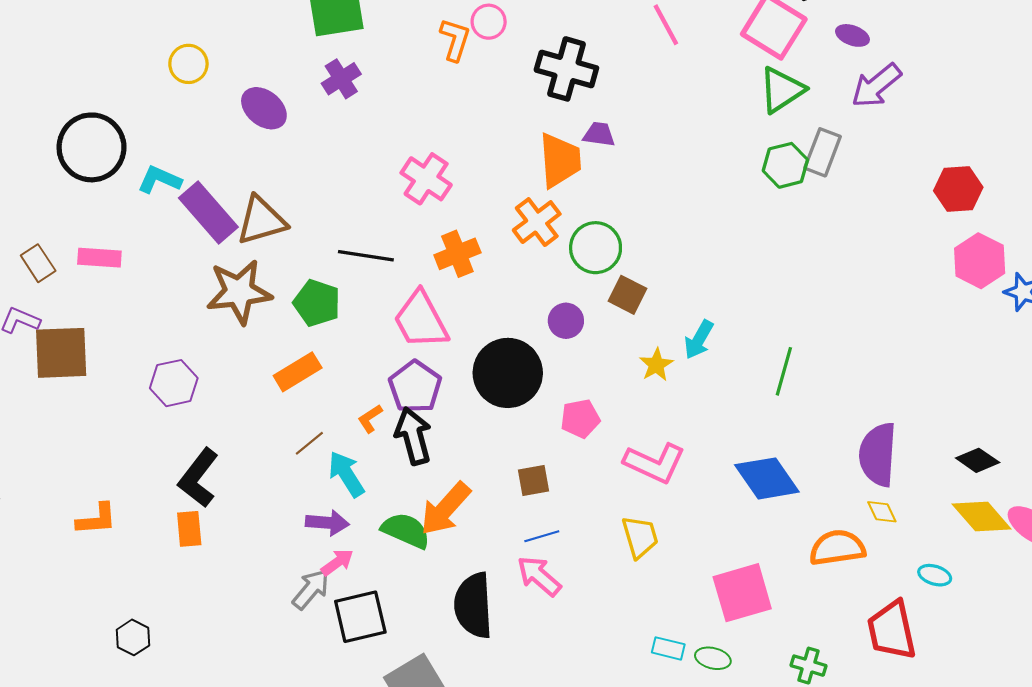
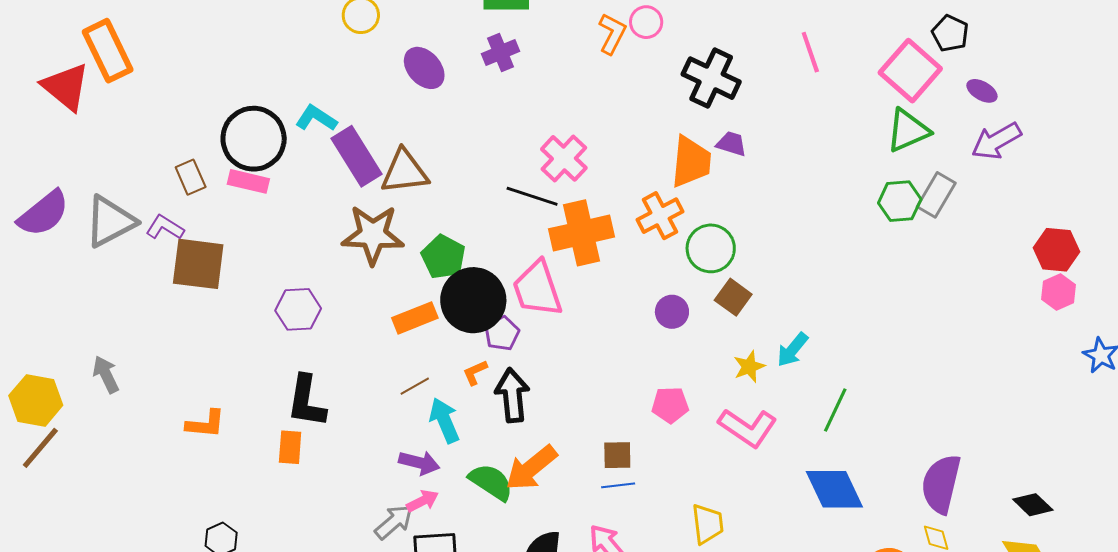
black circle: (92, 147) -> (254, 139), moved
orange cross: (457, 254) -> (582, 233), size x1.5
black line: (366, 256) -> (532, 196), moved
pink hexagon: (980, 261) -> (1058, 292), moved, size x0.7
green line: (784, 371) -> (835, 410), moved
black circle: (508, 373) -> (473, 300), moved
purple pentagon: (415, 387) -> (502, 333), moved, size x0.7
pink L-shape: (655, 463) -> (748, 428), moved
black L-shape: (198, 478) -> (306, 401), turned -38
blue line: (542, 536) -> (618, 485), moved

